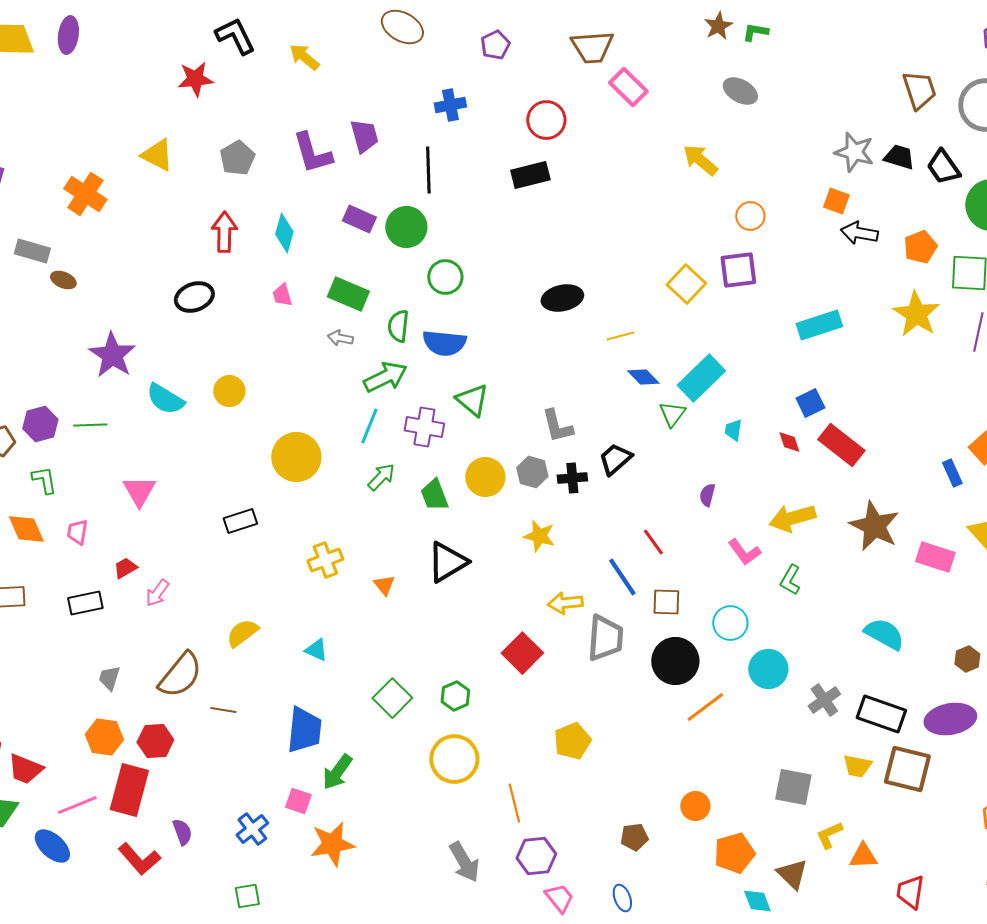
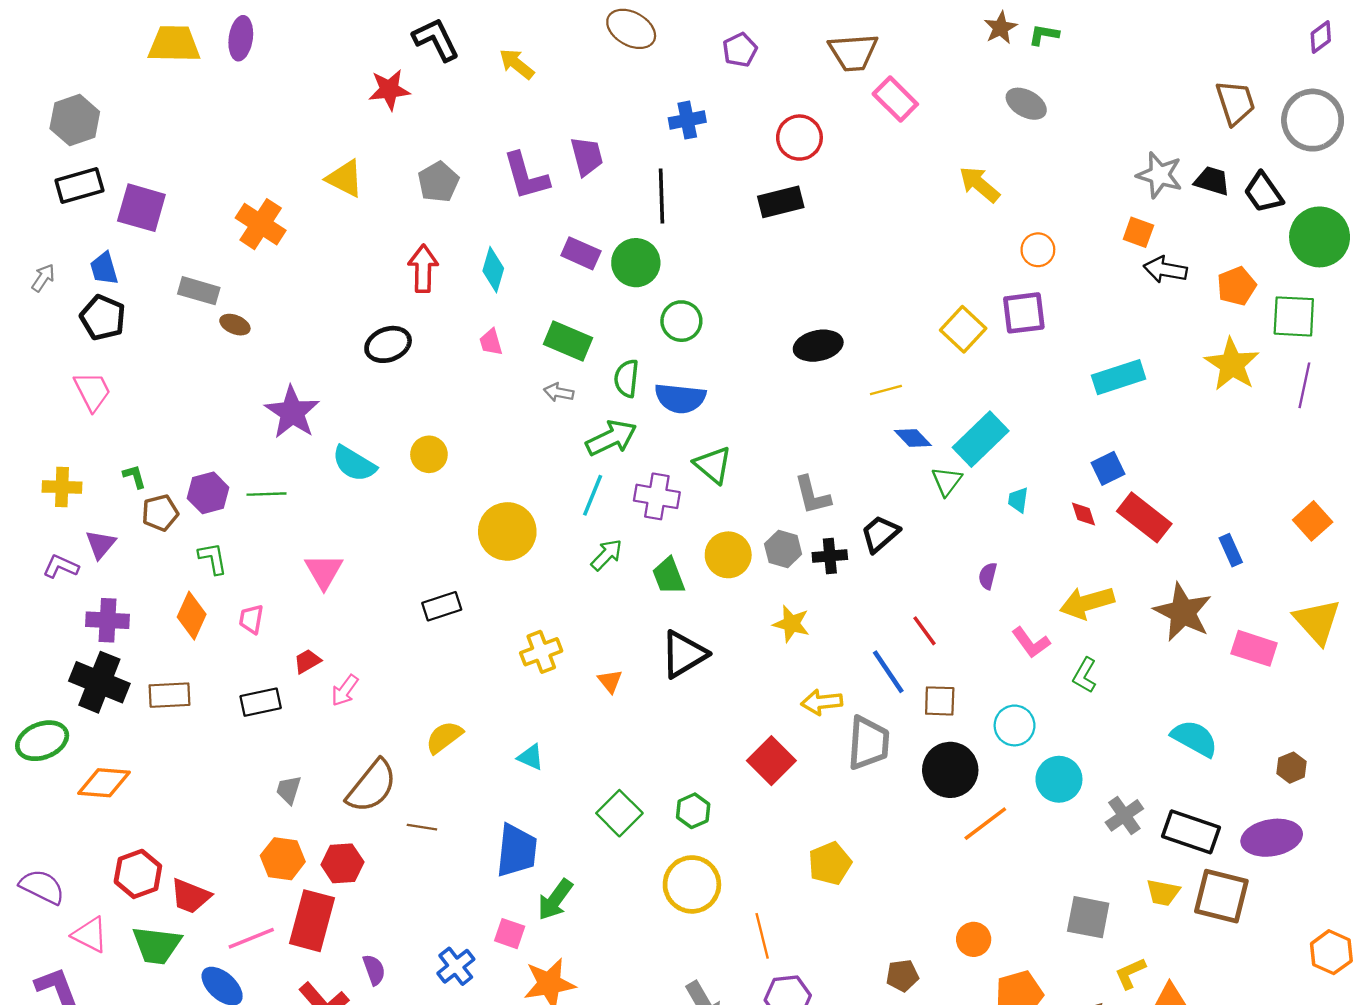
blue rectangle: (952, 473) -> (1231, 550), moved
orange diamond: (26, 529) -> (192, 616), turned 48

